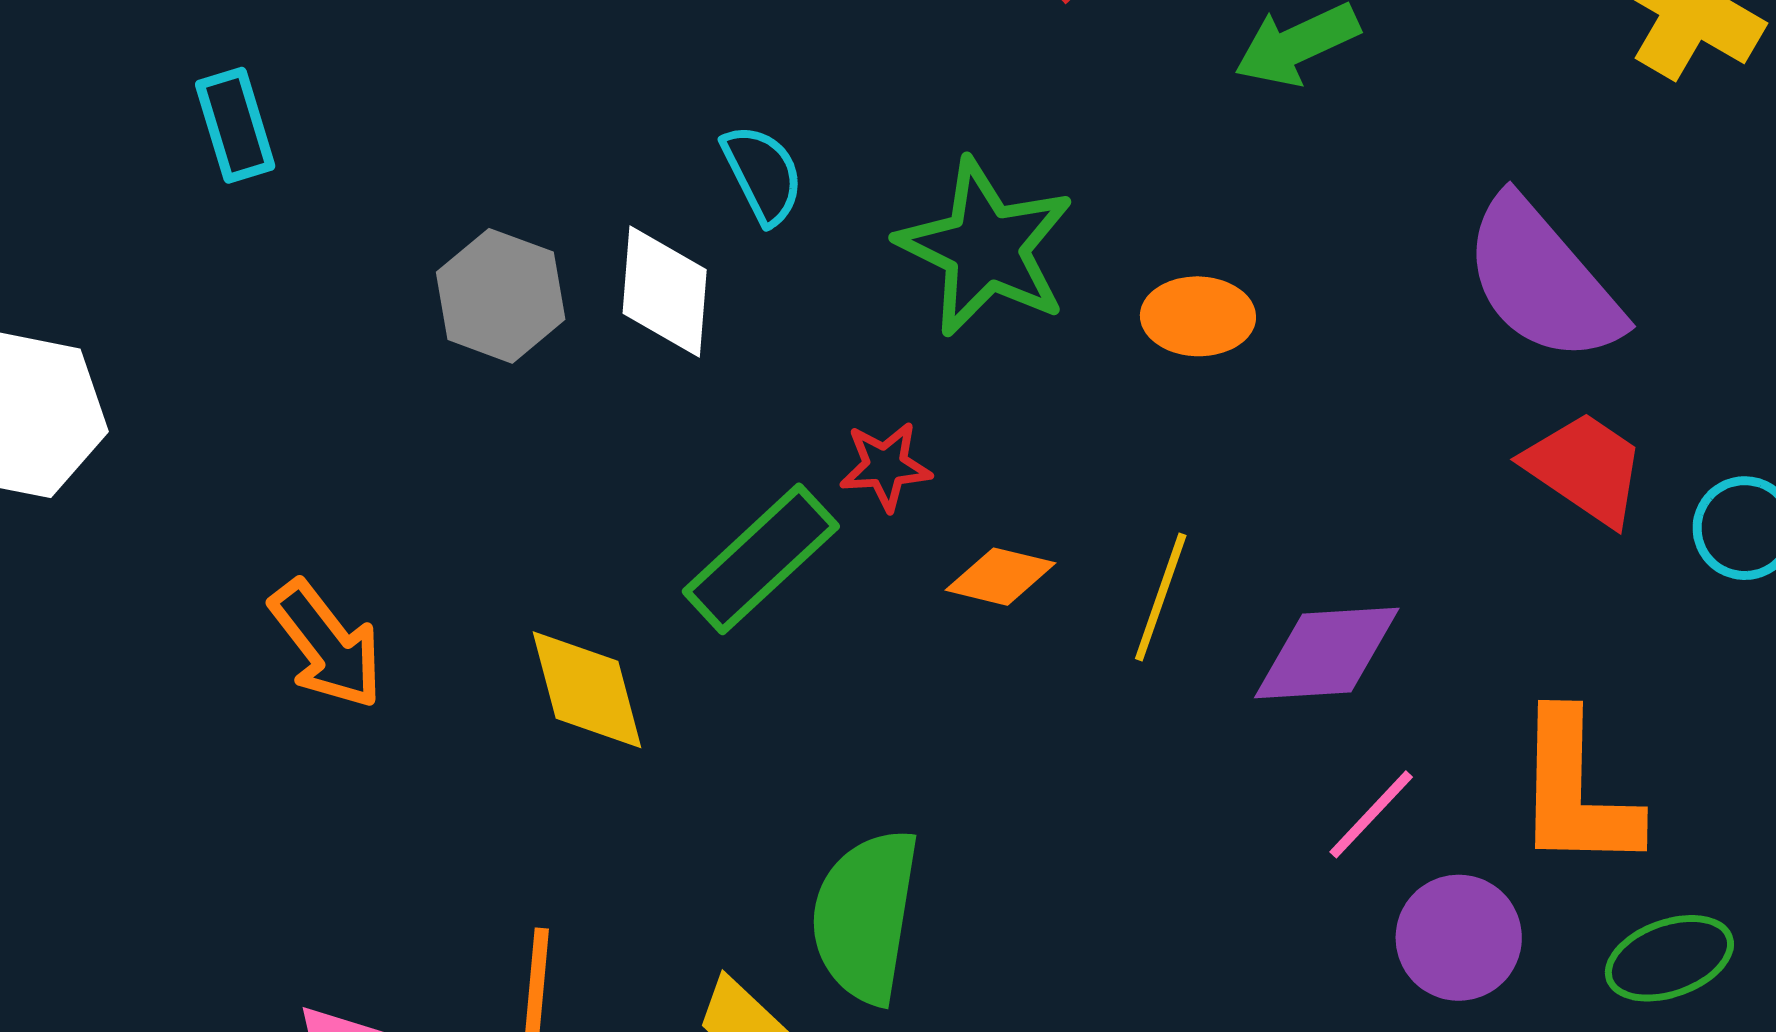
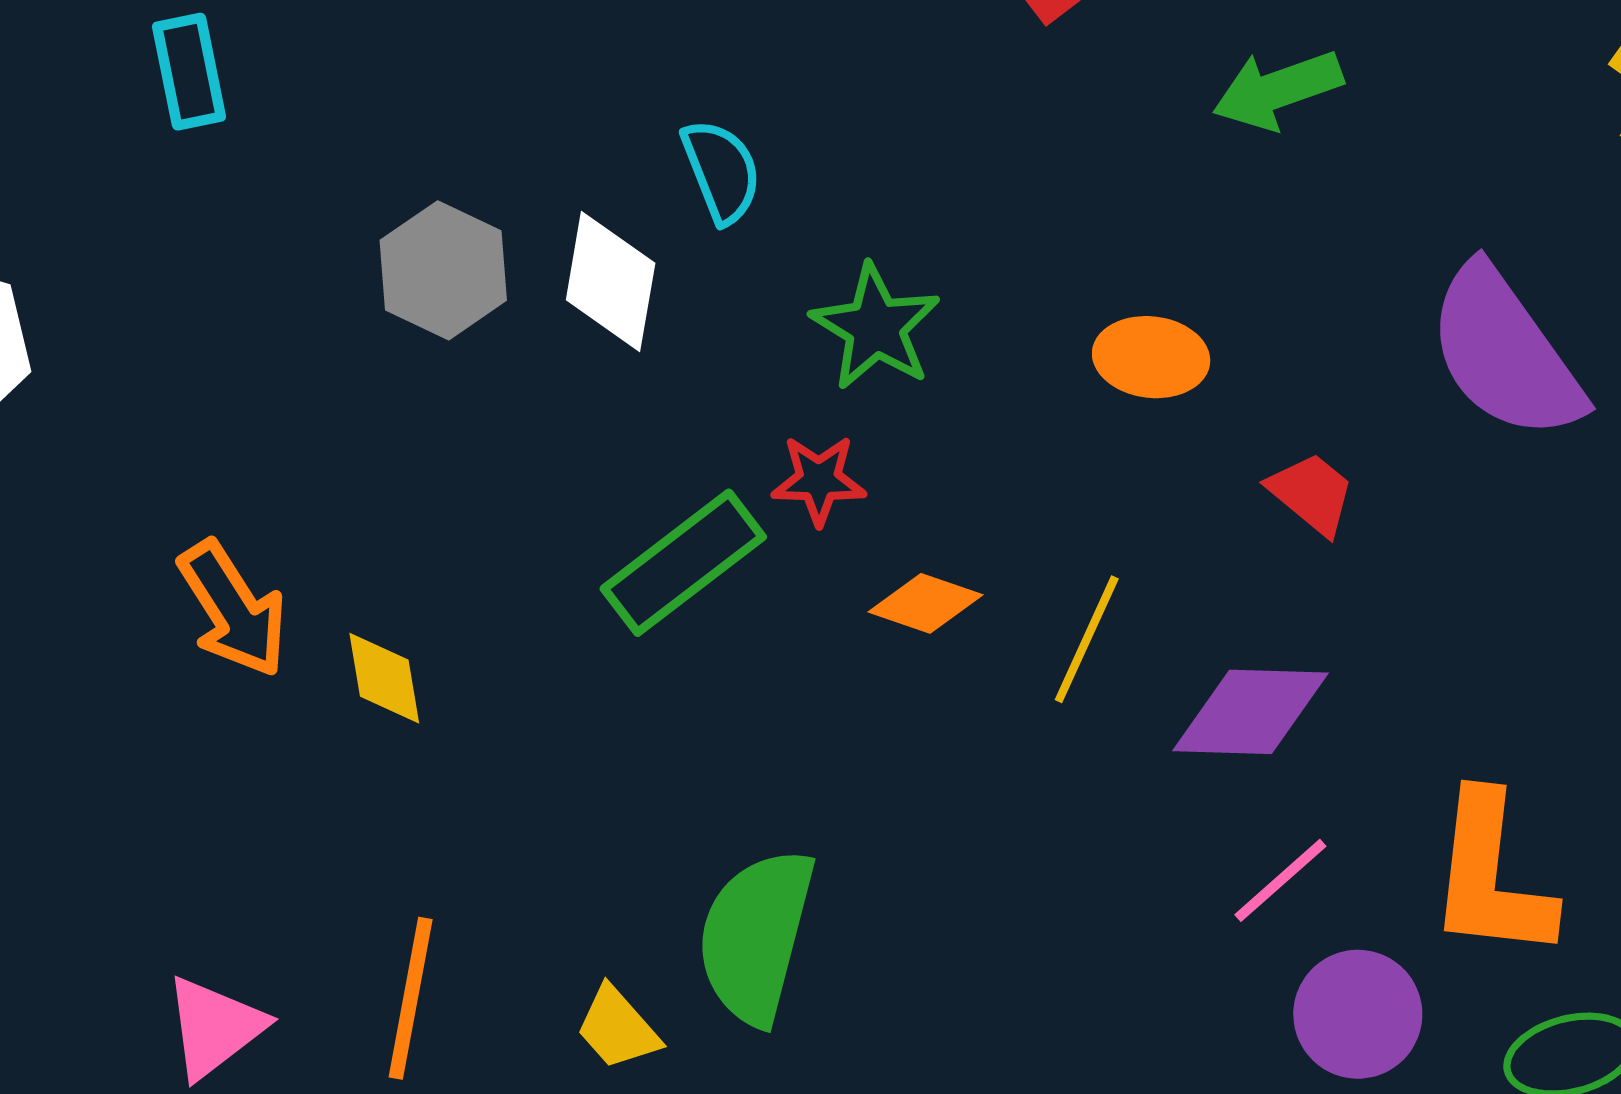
green star: (986, 248) -> (876, 327), moved, size x0.7
red trapezoid: (1585, 468) -> (1312, 493), moved, size x0.7
yellow diamond: (587, 690) -> (384, 678), moved, size x0.7

